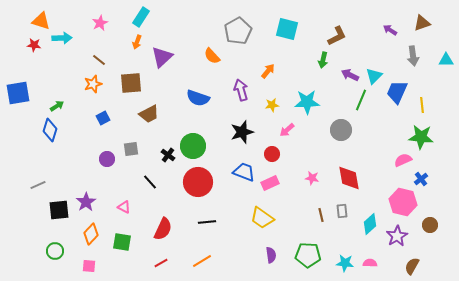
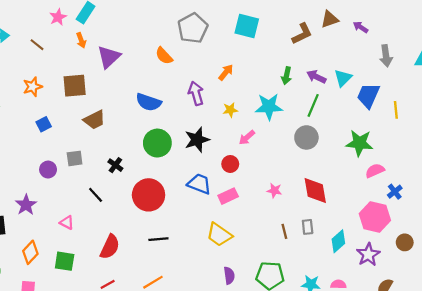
pink star: (100, 23) -> (58, 17), moved
brown triangle: (422, 23) -> (330, 19), moved
orange arrow: (137, 42) -> (81, 40), turned -40
brown line: (99, 60) -> (37, 45), moved
green arrow: (323, 60) -> (287, 76), moved
green line: (361, 100) -> (313, 105), moved
green star: (421, 137) -> (359, 143), moved
green circle: (193, 146) -> (157, 143), moved
purple star: (86, 202) -> (26, 205), moved

